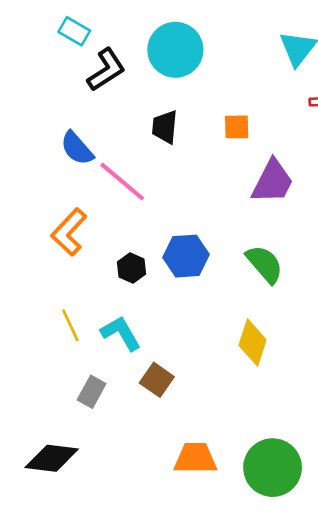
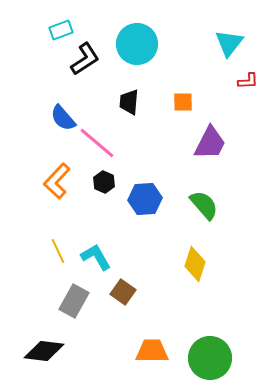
cyan rectangle: (74, 31) -> (61, 30), turned -50
black hexagon: (131, 268) -> (104, 182), moved
gray rectangle: (92, 392) -> (74, 301), size x1.4

